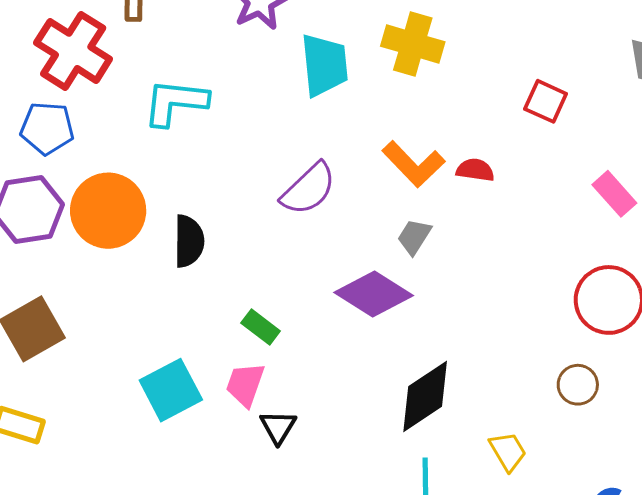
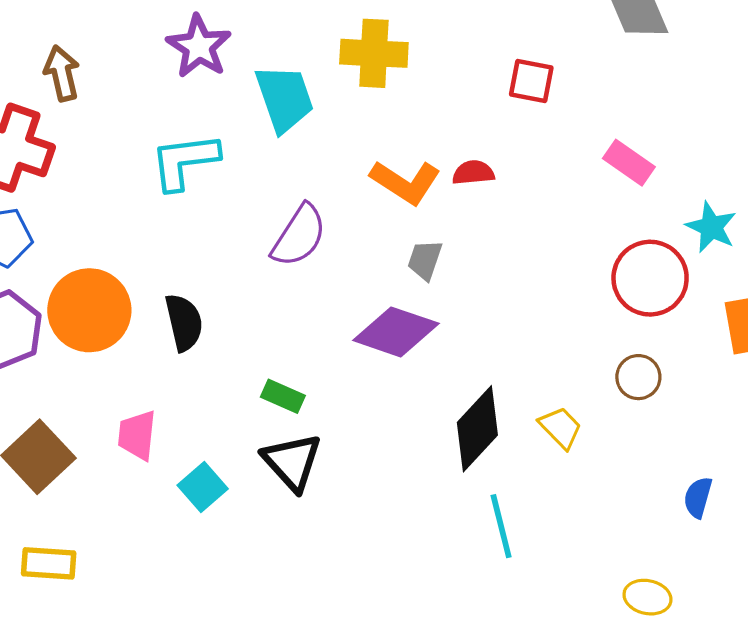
cyan L-shape: (175, 102) -> (184, 161), moved
pink trapezoid: (245, 384) -> (137, 435), moved
cyan square: (171, 390) -> (203, 487), size x0.7
black triangle: (278, 427) -> (292, 462), moved, size x1.5
yellow trapezoid: (508, 451) -> (561, 428), moved

